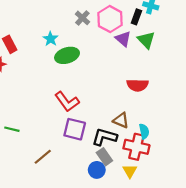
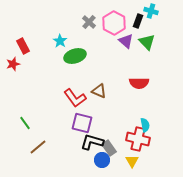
brown triangle: (121, 120) -> (99, 91), moved
green line: (12, 129) -> (25, 123), turned 40
black L-shape: (104, 137) -> (92, 142), moved
brown line: (43, 157) -> (38, 147), moved

